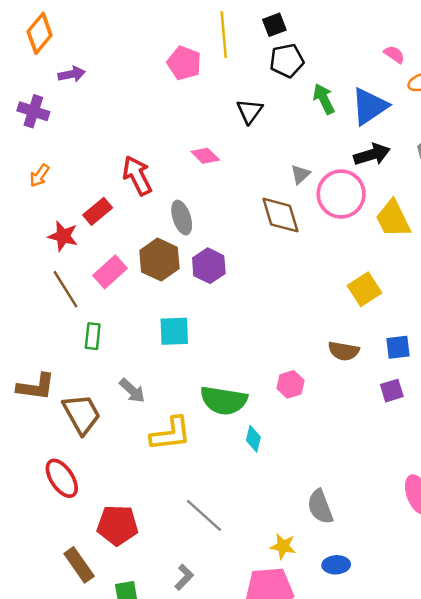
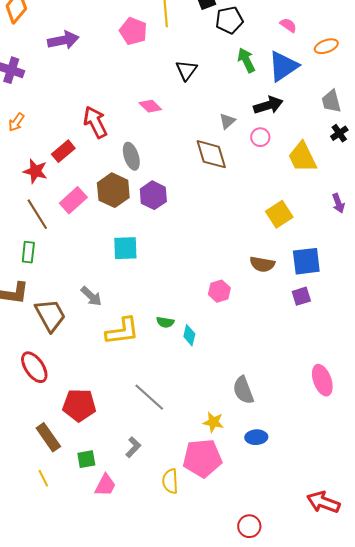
pink semicircle: (394, 54) -> (288, 25), moved
black pentagon: (287, 61) -> (229, 20), moved
purple arrow: (72, 74) -> (63, 40), moved, size x1.4
black arrow: (372, 154) -> (268, 105), moved
pink circle: (341, 194) -> (260, 137), size x0.5
green rectangle: (93, 336) -> (28, 252), moved
blue square: (398, 347) -> (306, 261), size x1.4
green semicircle: (224, 400) -> (165, 322), moved, size x0.5

